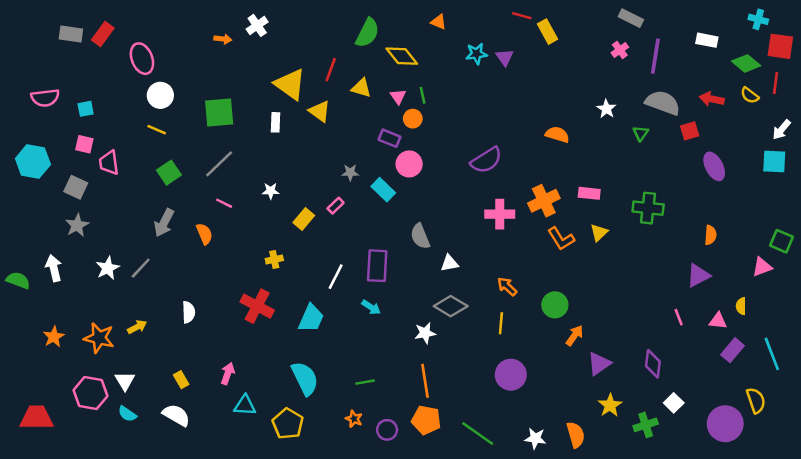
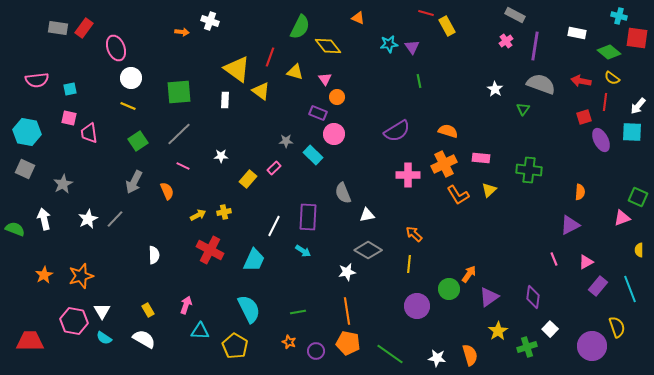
white cross: (257, 25) -> (210, 21), turned -36
red line: (775, 83) -> (605, 102), moved
green line: (423, 95) -> (419, 81), moved
red square: (690, 131) -> (584, 117), moved
orange semicircle: (557, 135) -> (448, 131), moved
purple ellipse: (714, 166) -> (601, 140), moved
gray square: (76, 187) -> (25, 169), moved
green circle: (555, 305) -> (449, 289), moved
yellow semicircle: (741, 306) -> (639, 250), moved
pink triangle: (718, 321) -> (586, 262), turned -35
yellow arrow: (137, 327) -> (198, 215), moved
orange star: (99, 338) -> (81, 276), turned -30

